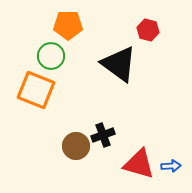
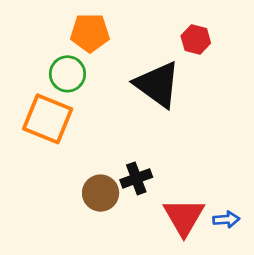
red triangle: (139, 164) -> (184, 217), turned 44

